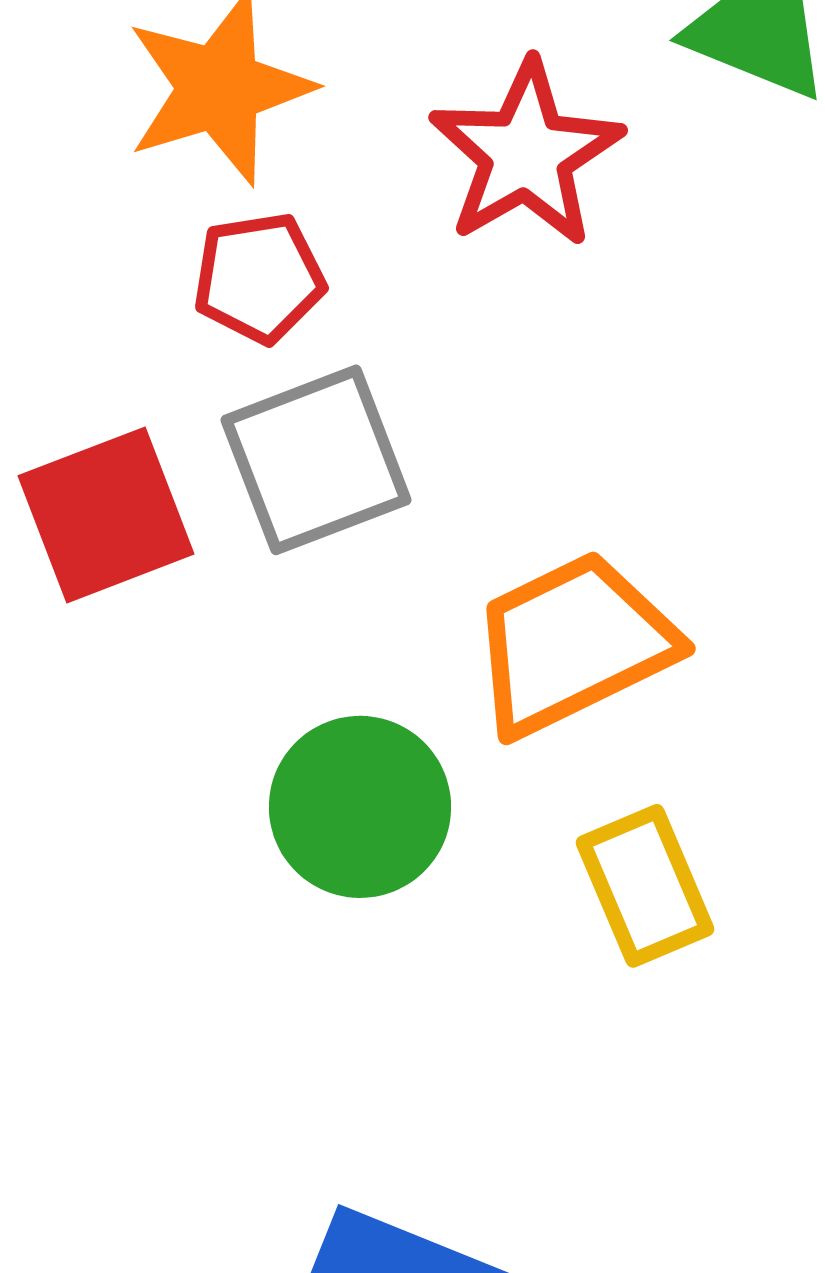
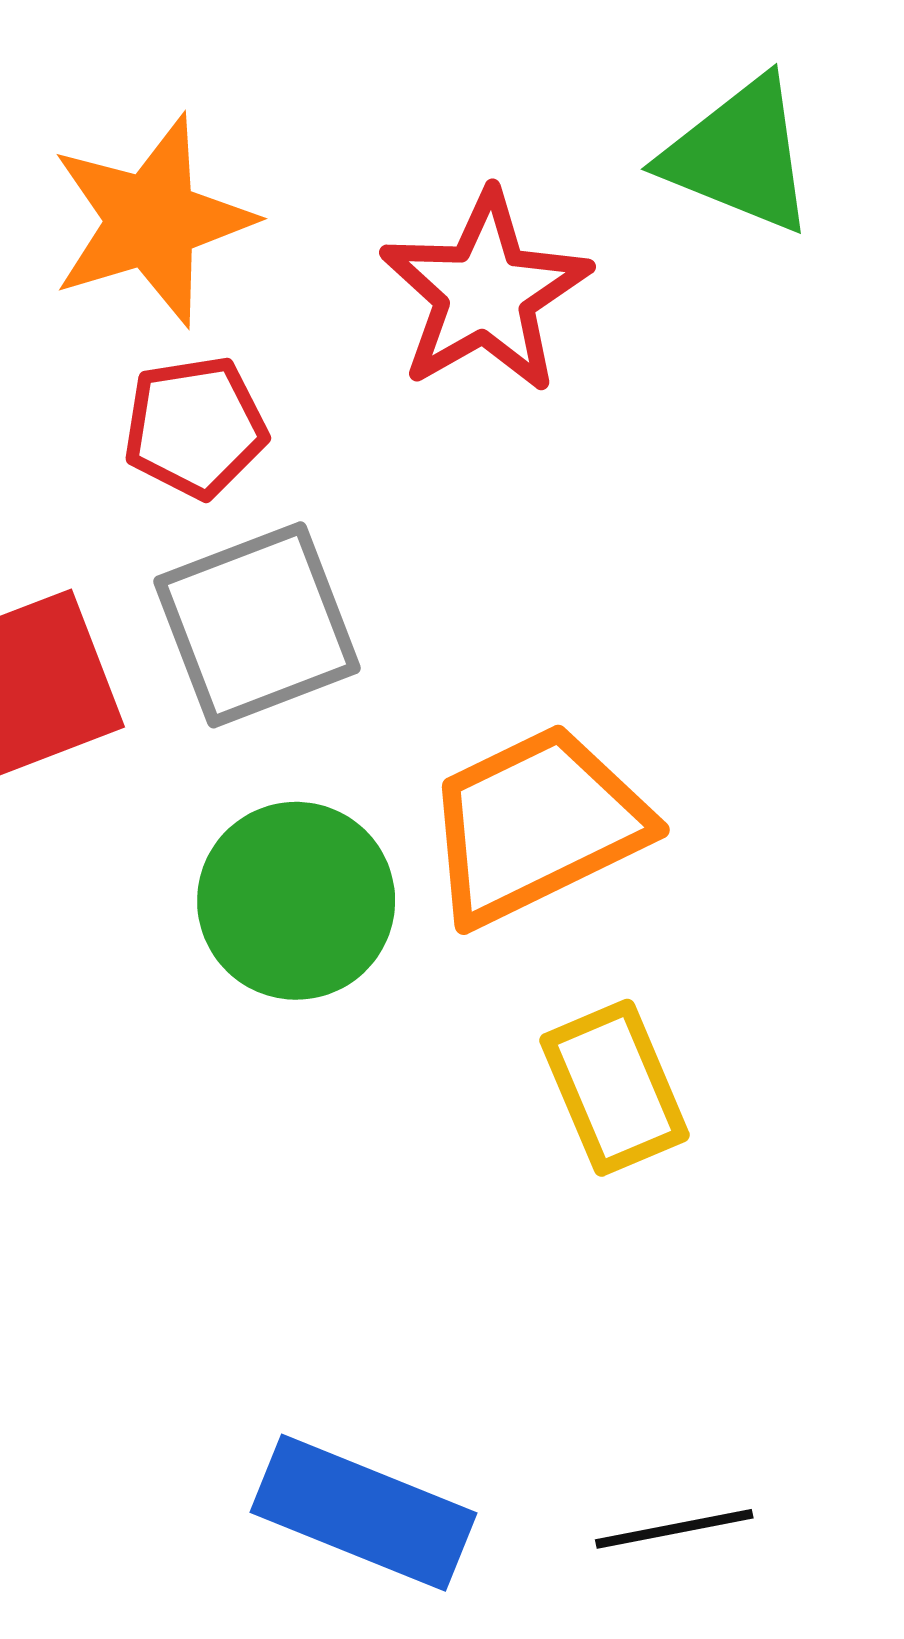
green circle: (360, 807) -> (296, 901), moved

